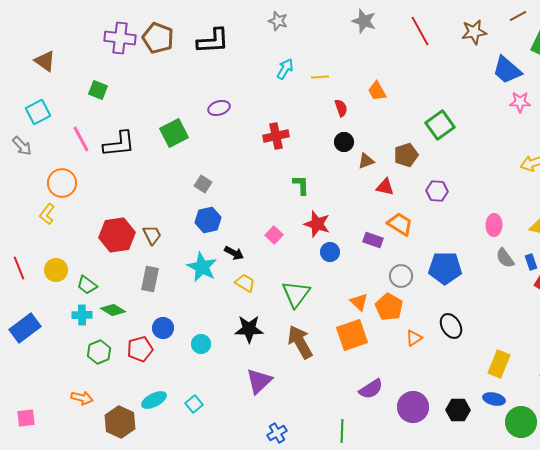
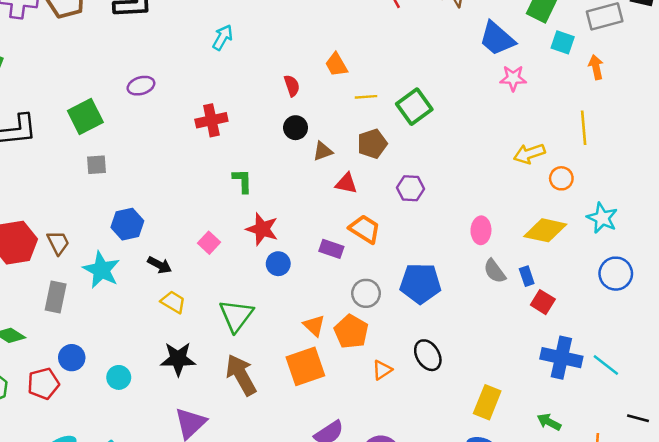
yellow line: (320, 77) -> (366, 97), moved
gray square: (203, 184) -> (96, 165), moved, turned -36
cyan star: (202, 267) -> (101, 270), moved

